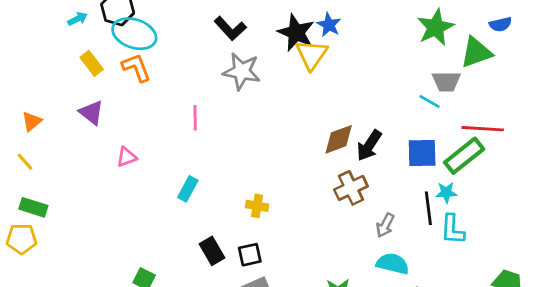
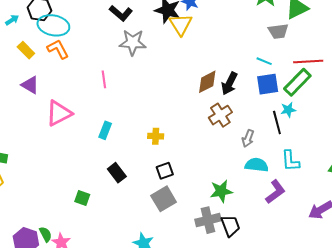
cyan line: (430, 101) -> (264, 61), moved
pink triangle: (127, 157) -> (59, 113), size x1.8
cyan L-shape: (452, 229) -> (290, 161), moved
black rectangle: (212, 251) -> (117, 173), moved
black square: (250, 255) -> (165, 171), moved

